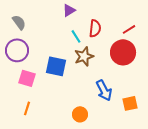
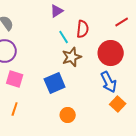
red line: (129, 29) -> (122, 22), moved
blue square: (56, 66) -> (55, 83), moved, turned -35
blue arrow: (104, 90) -> (109, 82), moved
orange square: (130, 103) -> (118, 104), turned -35

